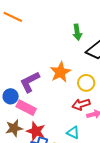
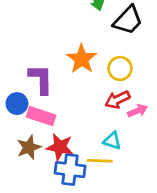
purple L-shape: (30, 82) -> (41, 79), turned 125

